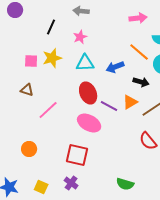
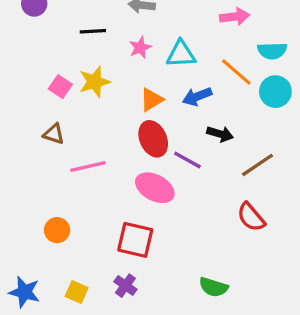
black line: (51, 27) -> (93, 31), turned 63
pink square: (31, 61) -> (60, 87), turned 32
cyan triangle: (85, 63) -> (181, 54), moved
black arrow: (141, 82) -> (220, 134), moved
orange triangle: (130, 102) -> (152, 100), moved
pink line: (48, 110) -> (88, 167), turned 30

